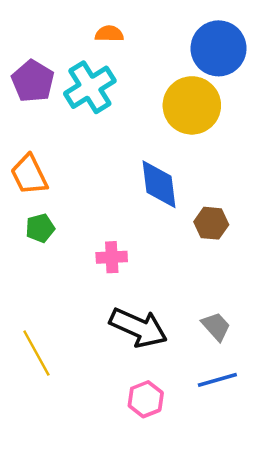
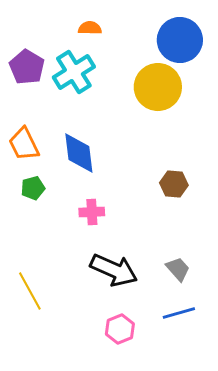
blue diamond: (159, 184) -> (79, 153), moved

